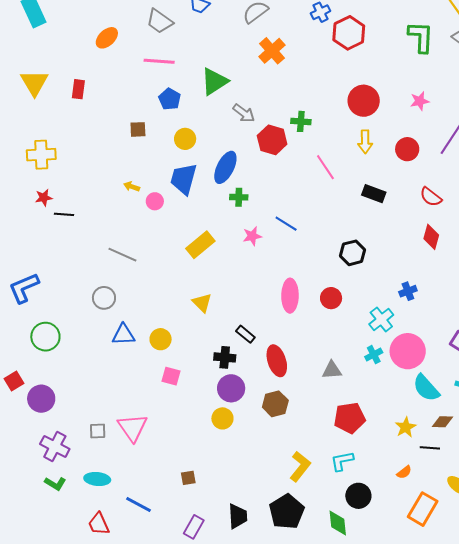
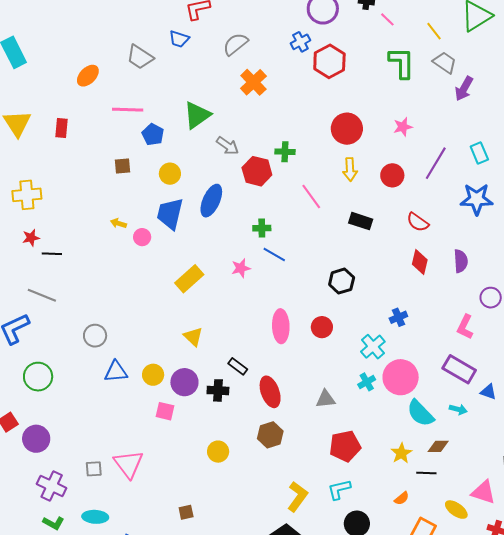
pink line: (159, 61) -> (128, 110), moved
green cross: (239, 197) -> (262, 228), moved
gray line: (122, 255) -> (42, 295), moved
purple circle: (231, 388) -> (184, 382), moved

